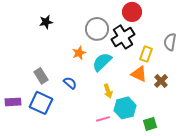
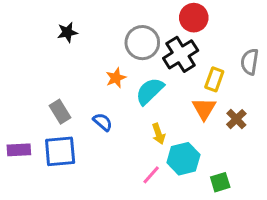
orange triangle: (139, 74) -> (204, 109), turned 36
blue square: (41, 103) -> (60, 151), turned -30
pink line: (103, 119) -> (151, 175), turned -32

